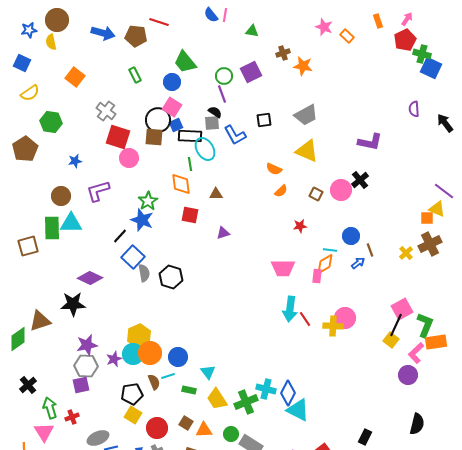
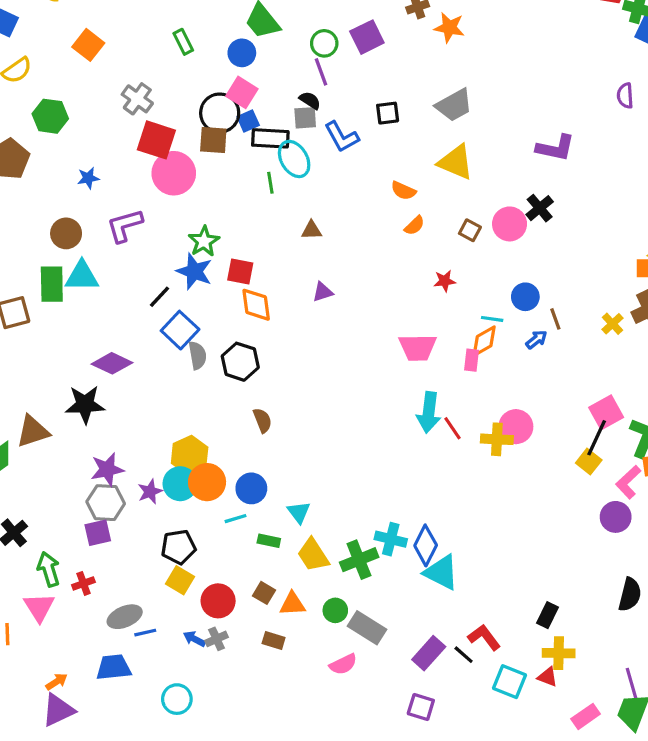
pink circle: (129, 158) -> (174, 173), size x1.4
orange diamond: (181, 184) -> (256, 305), moved
red square: (190, 215) -> (240, 271), moved
brown semicircle: (154, 382) -> (262, 420), moved

